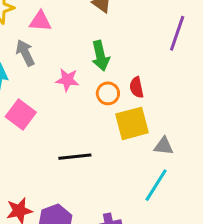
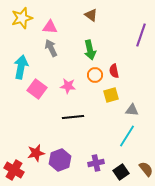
gray arrow: (25, 53) -> (51, 48), moved
pink star: (67, 80) -> (68, 86), moved
yellow square: (132, 123) -> (111, 95), size x0.7

